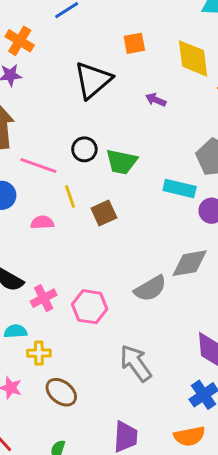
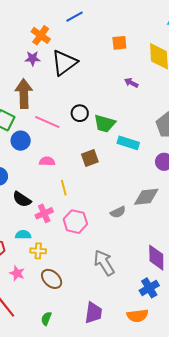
black triangle: (93, 80) -> (64, 63), moved
cyan rectangle: (180, 188) -> (128, 143), moved
yellow line: (70, 196) -> (64, 188), moved
gray semicircle: (150, 288) -> (118, 212), size x0.7

